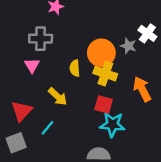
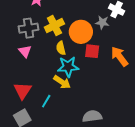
yellow cross: (105, 74) -> (54, 25), moved, turned -36
yellow arrow: (58, 96) -> (62, 82), moved
red square: (104, 104) -> (92, 51), moved
cyan star: (112, 124) -> (68, 67), moved

